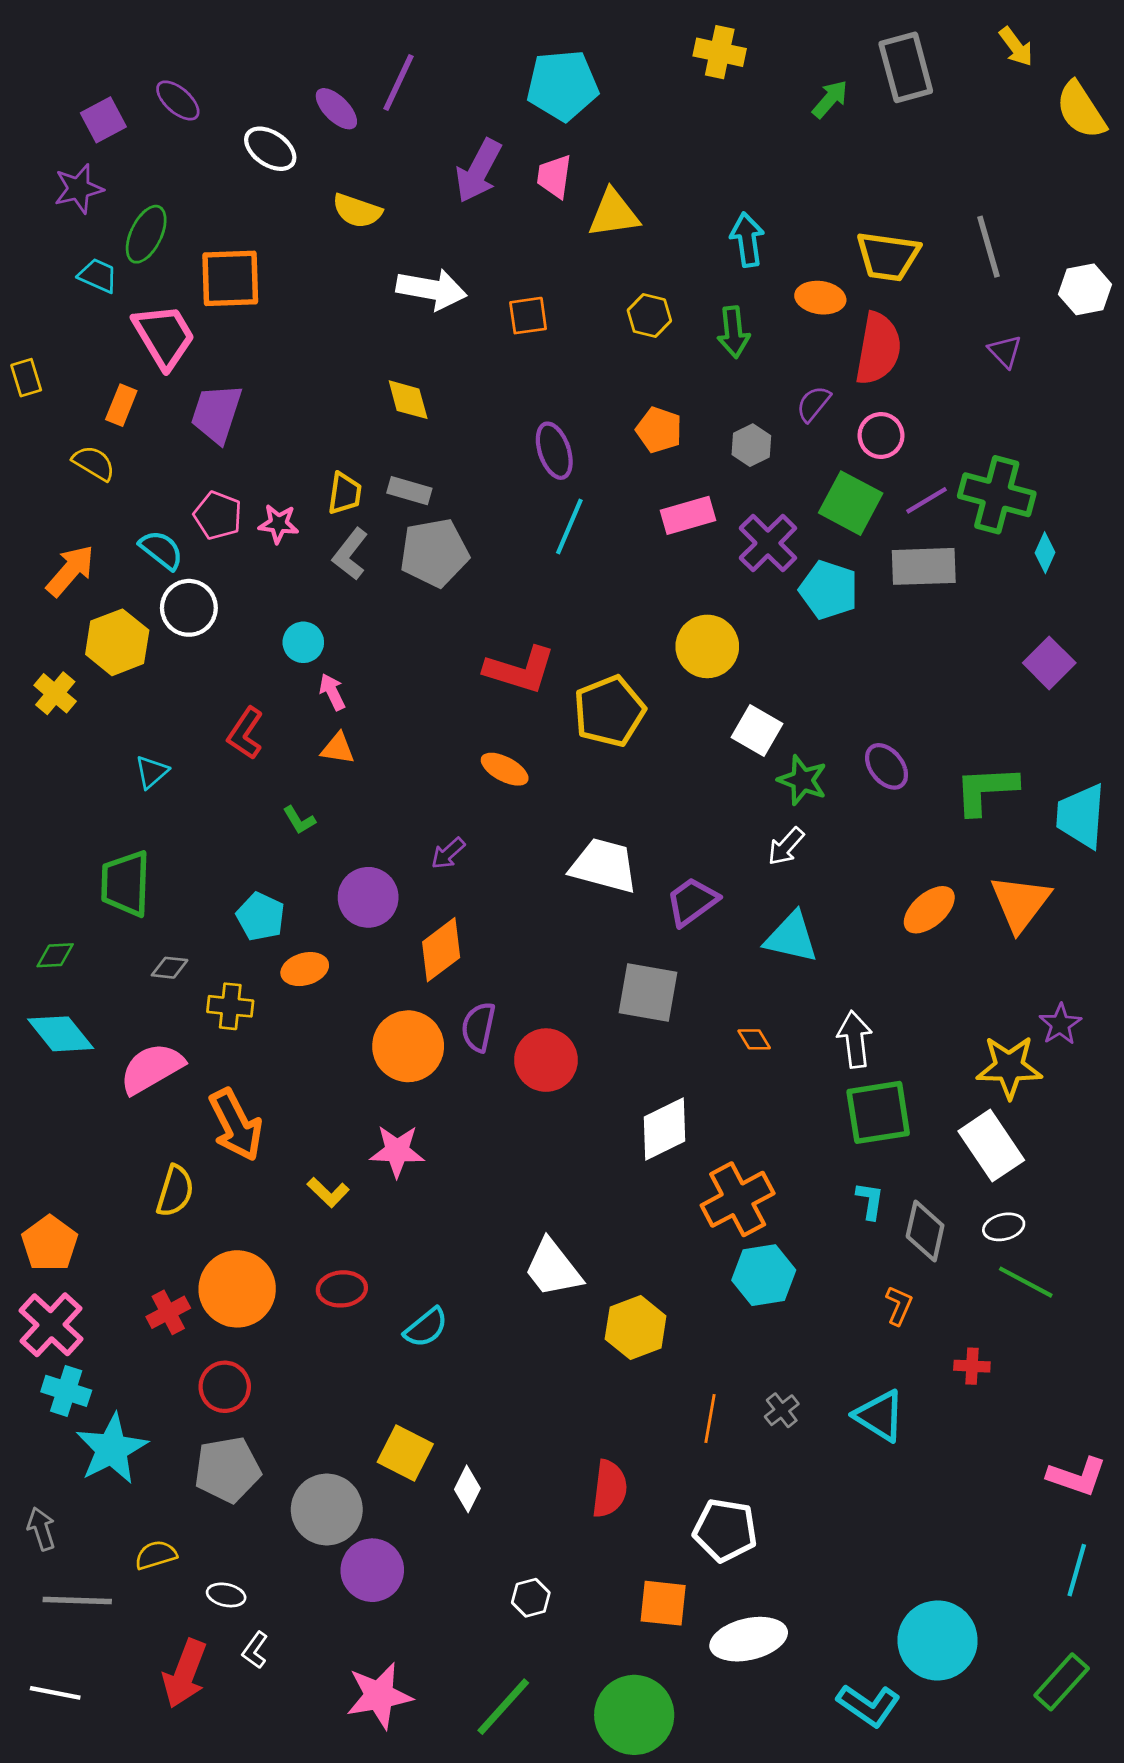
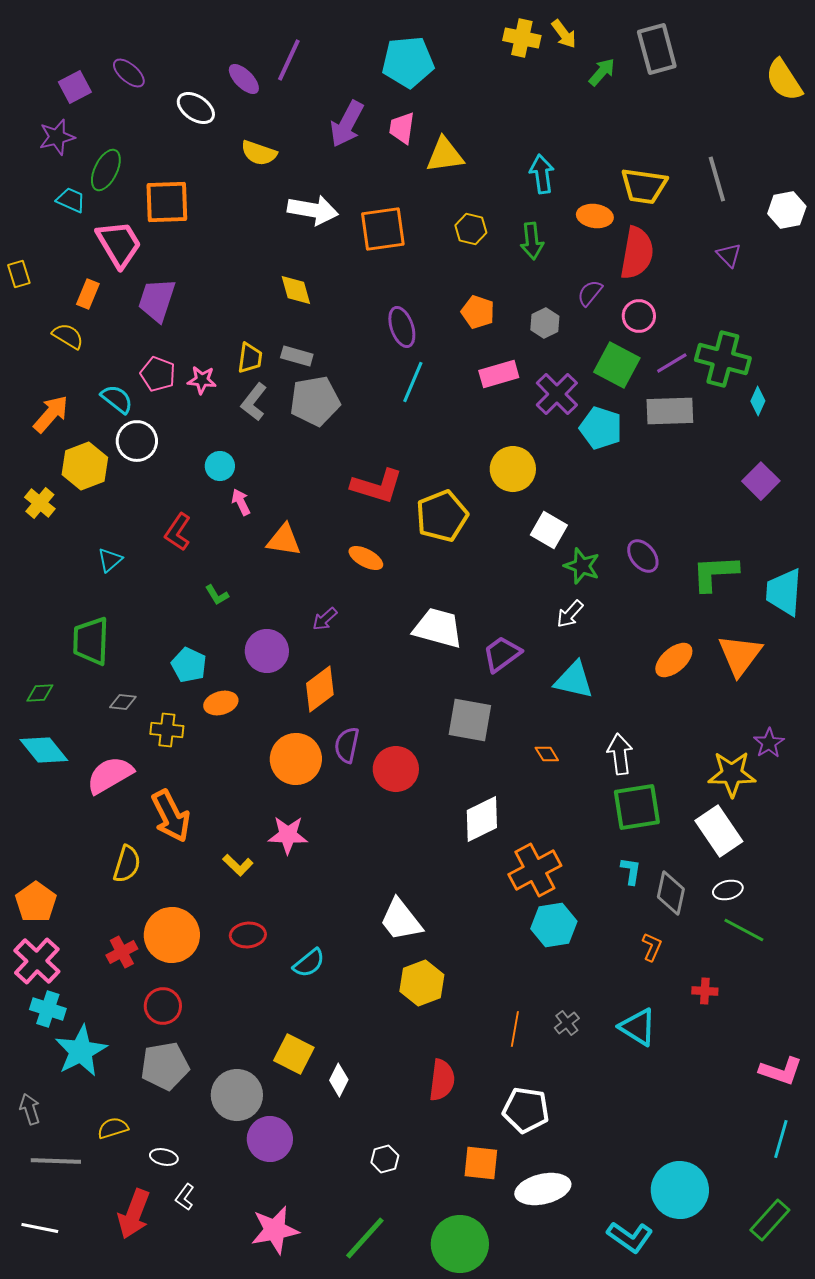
yellow arrow: (1016, 47) -> (564, 34), moved
orange square: (528, 316) -> (383, 229), size x1.6
orange triangle: (338, 748) -> (284, 540), moved, size x1.4
yellow hexagon: (636, 1328) -> (422, 983), moved

